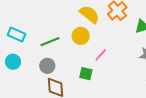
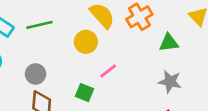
green line: (50, 42) -> (39, 25), moved

